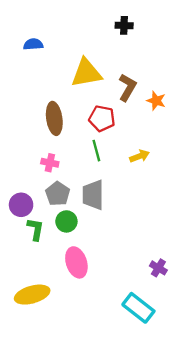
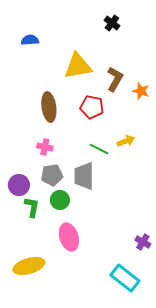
black cross: (124, 25) -> (112, 23), turned 35
green line: (96, 151) -> (99, 149), moved, turned -48
gray pentagon: (58, 194) -> (52, 175), turned 30

